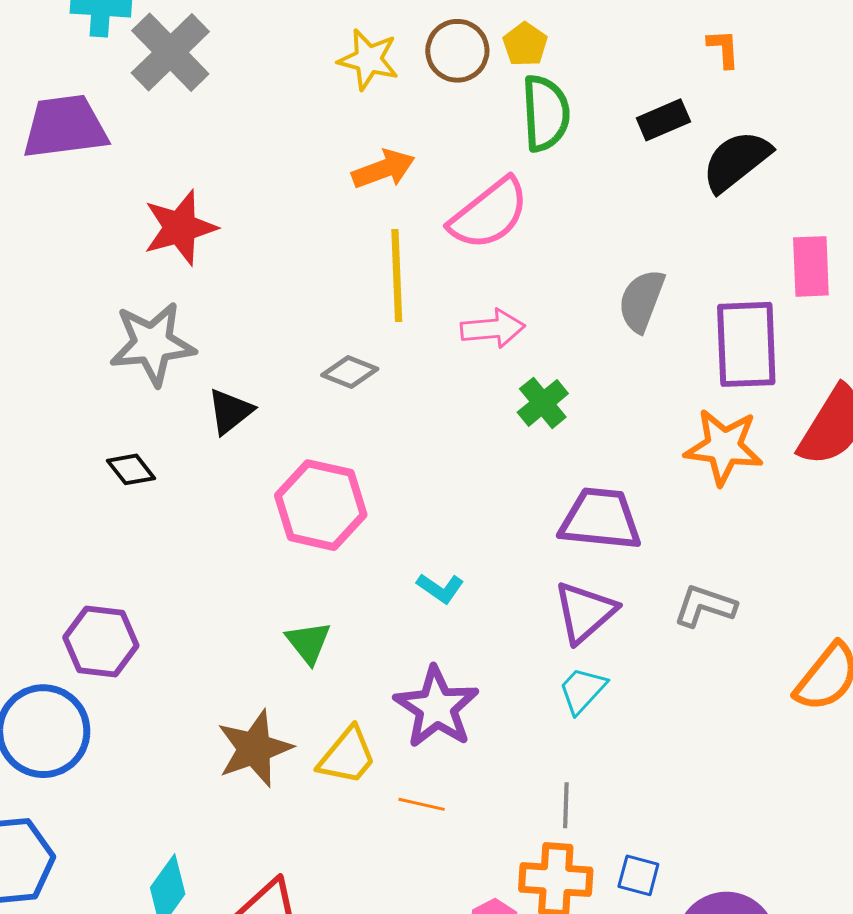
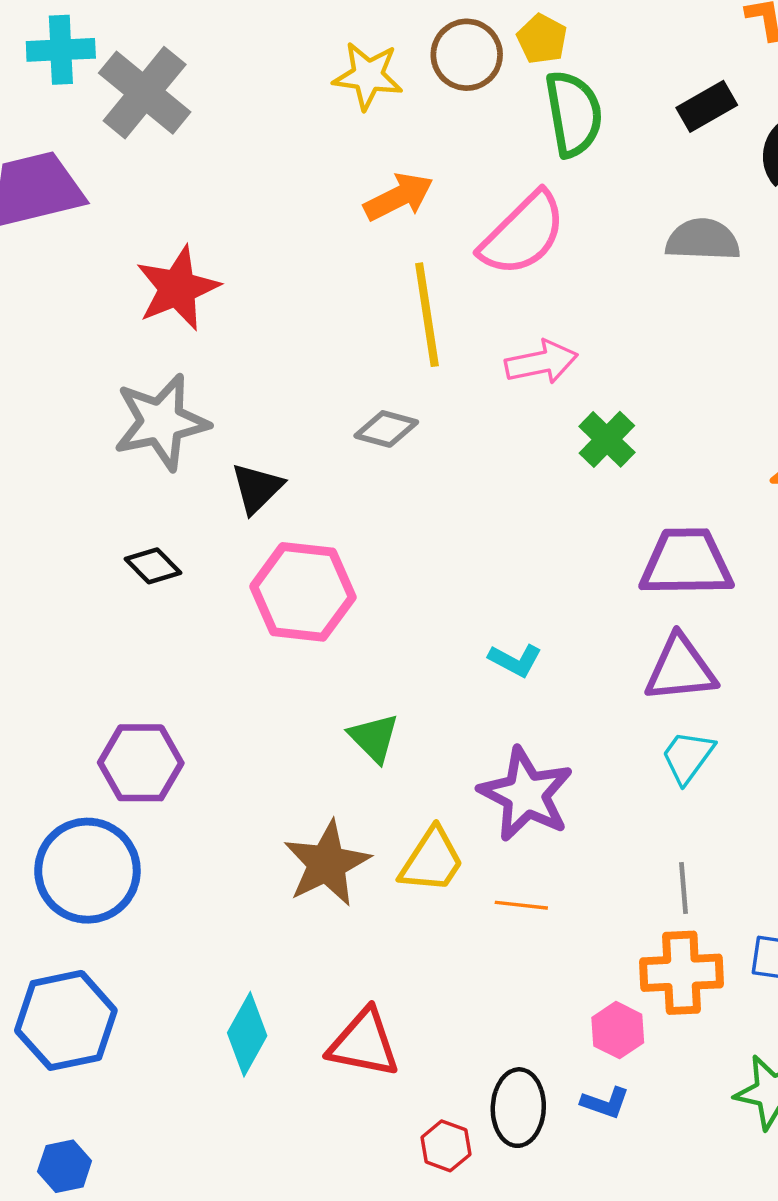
gray semicircle: (642, 301) -> (703, 240), moved, turned 78
pink hexagon: (321, 505) -> (303, 592), moved
purple triangle: (585, 612) -> (680, 669), turned 42

